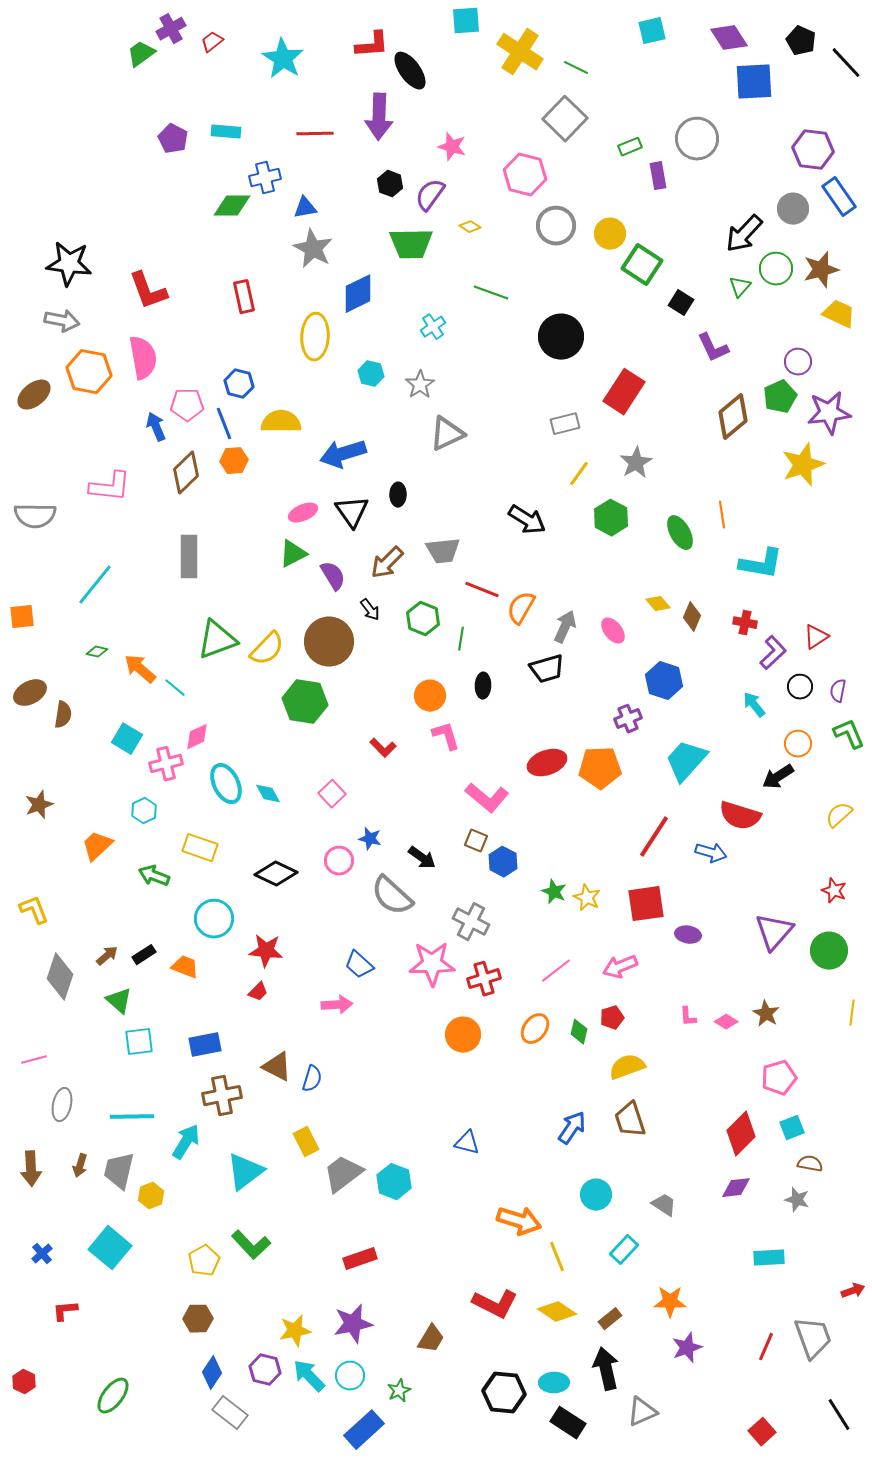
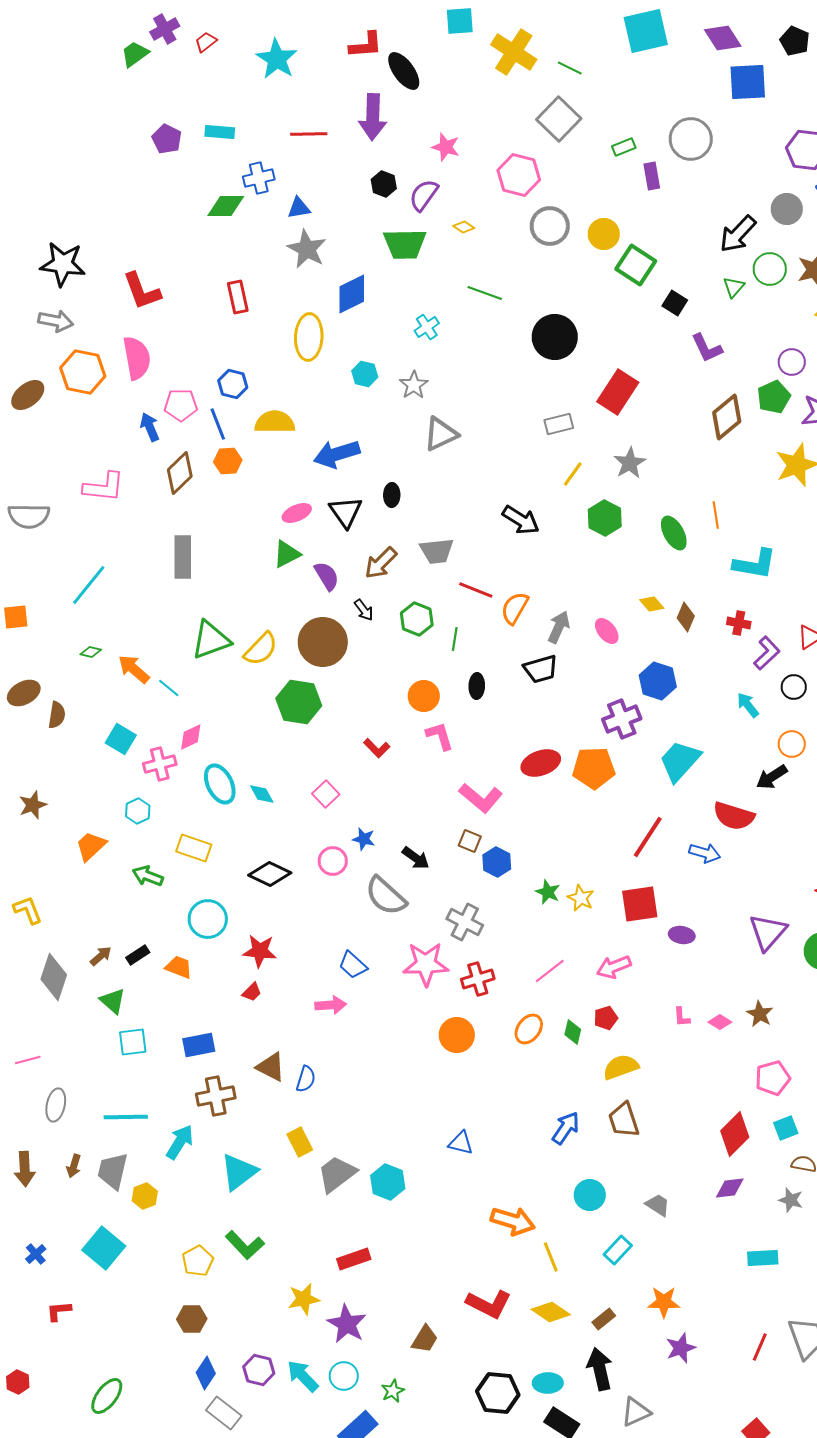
cyan square: (652, 31) -> (646, 31), size x1.6
purple cross: (628, 719) -> (622, 719), size x1.4
purple star: (353, 1324) -> (347, 1324), turned -30
yellow star: (295, 1331) -> (304, 1299), moved

